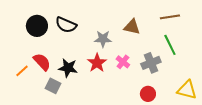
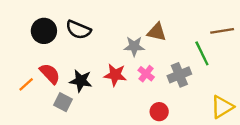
brown line: (170, 17) -> (222, 31), moved
gray star: (103, 39) -> (134, 46), moved
red star: (97, 63) -> (115, 75), turned -30
yellow triangle: (187, 90) -> (222, 107), turned -45
red circle: (148, 94) -> (159, 112), moved

